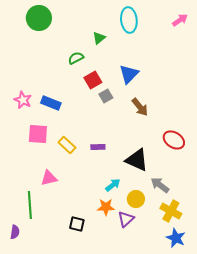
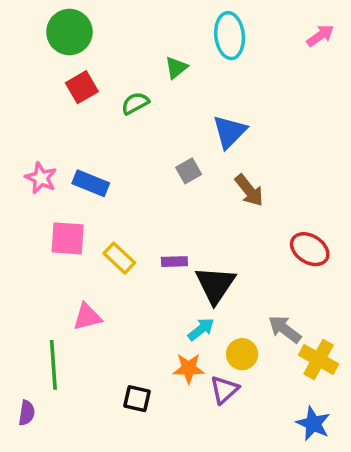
red square: (93, 80) -> (82, 87), moved
black triangle: (137, 160) -> (215, 285), moved, turned 40
yellow cross: (171, 211) -> (319, 359), moved

